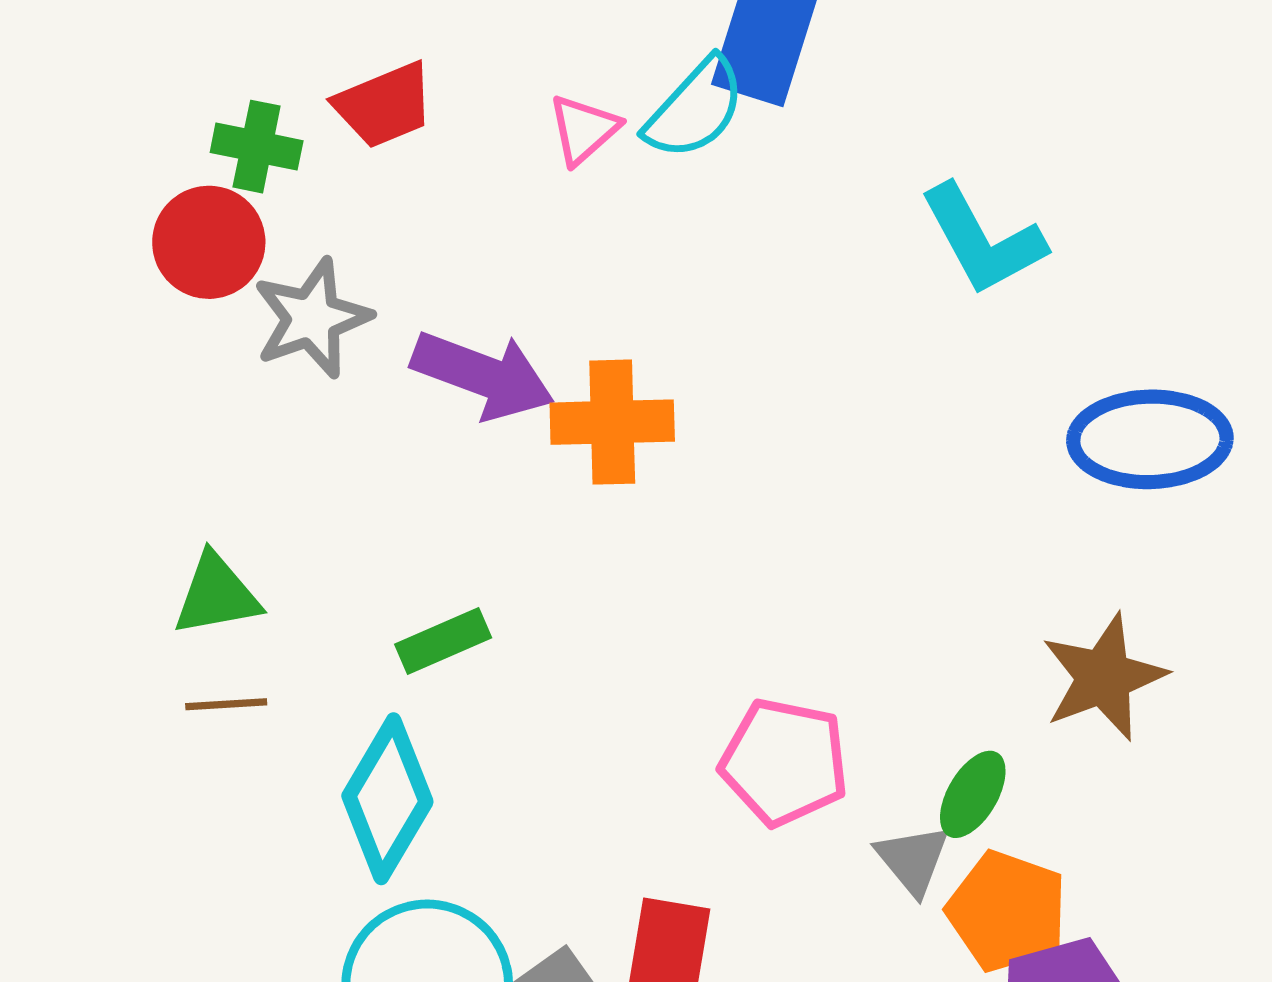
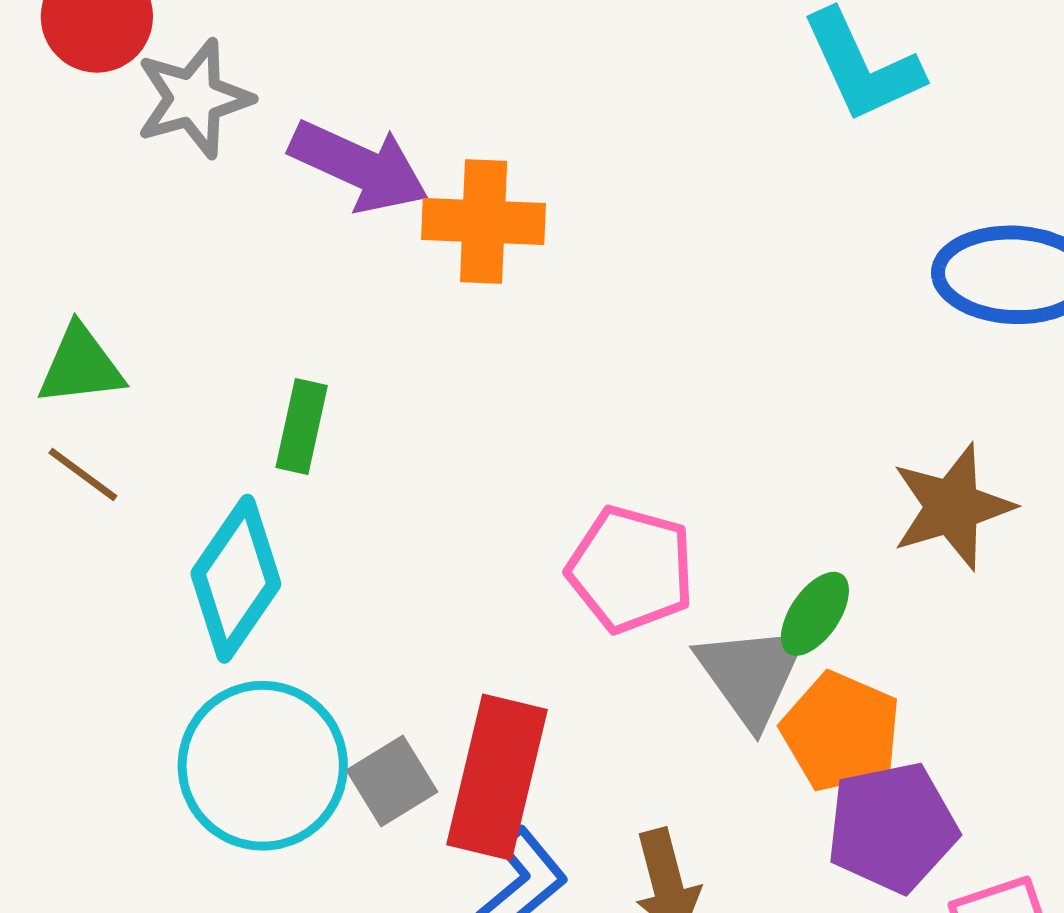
green rectangle: (443, 641) -> (302, 427), turned -58
brown line: (226, 704) -> (83, 474), turned 36
gray triangle: (913, 860) -> (751, 674), size x1.5

